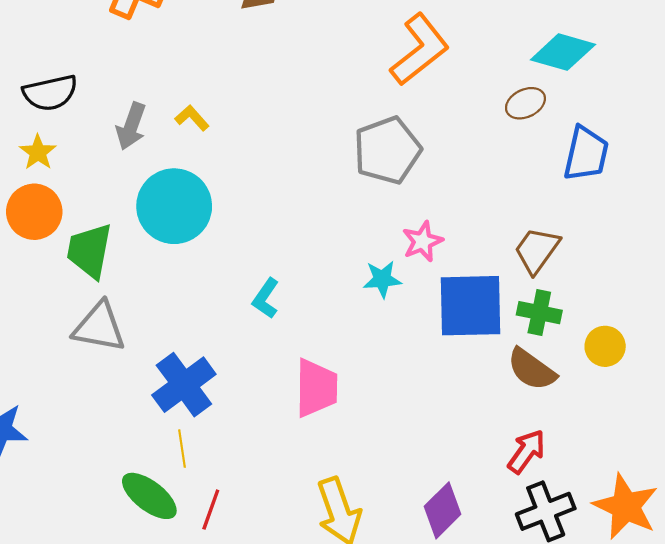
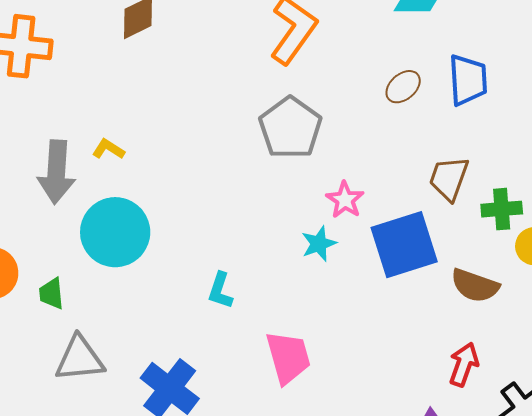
brown ellipse: (525, 103) -> (403, 87), moved
gray arrow: (131, 126) -> (56, 172), size x1.4
green trapezoid: (90, 251) -> (51, 294), size x0.6
green cross: (539, 313) -> (502, 209), moved
red arrow: (527, 451) -> (464, 364), moved

